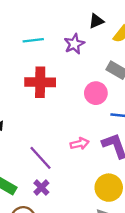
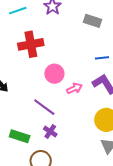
pink circle: (96, 93) -> (54, 74), moved

